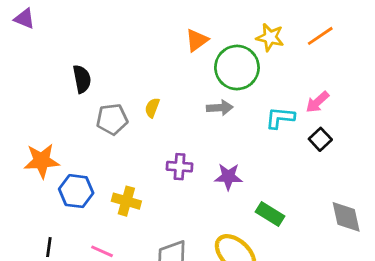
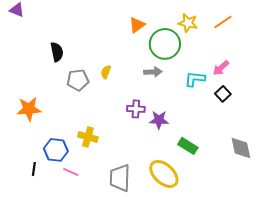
purple cross: (180, 167) -> (136, 109), moved
blue hexagon: (76, 191) -> (56, 150), moved

